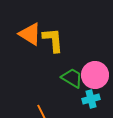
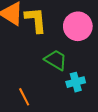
pink circle: (95, 75) -> (78, 26), moved

